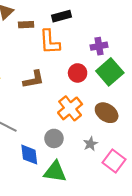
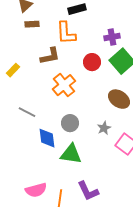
brown rectangle: (26, 25) -> (32, 24), moved
brown L-shape: (34, 79) -> (50, 56), moved
orange cross: (70, 108) -> (64, 85), moved

